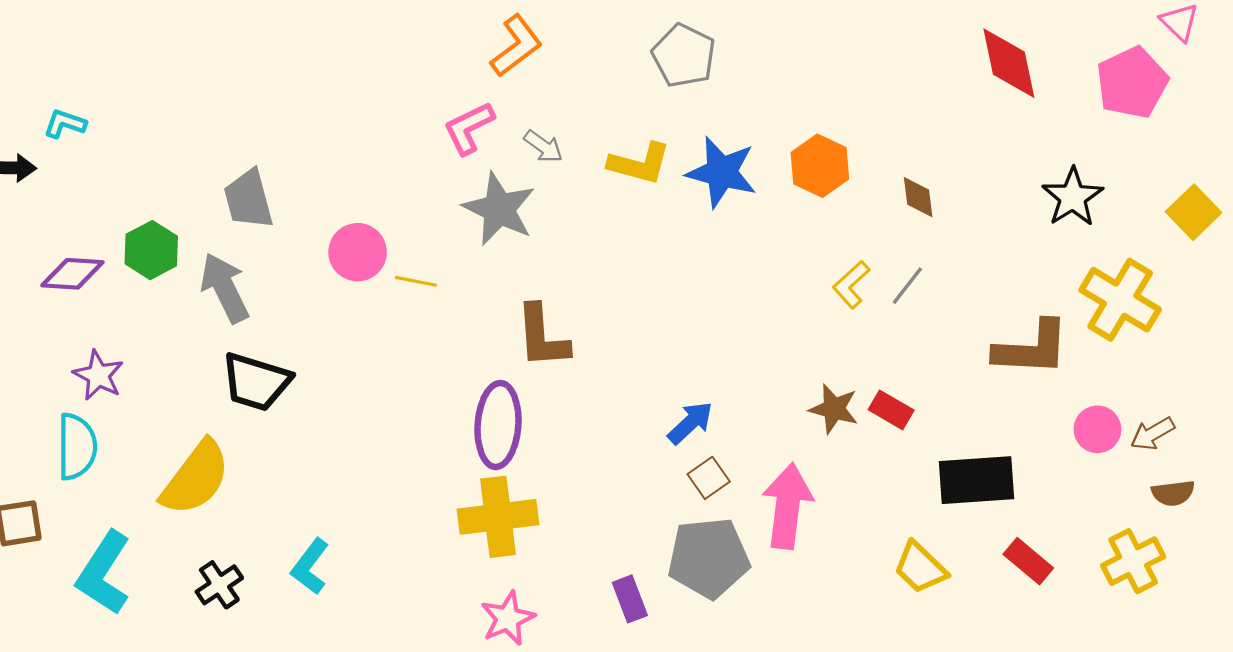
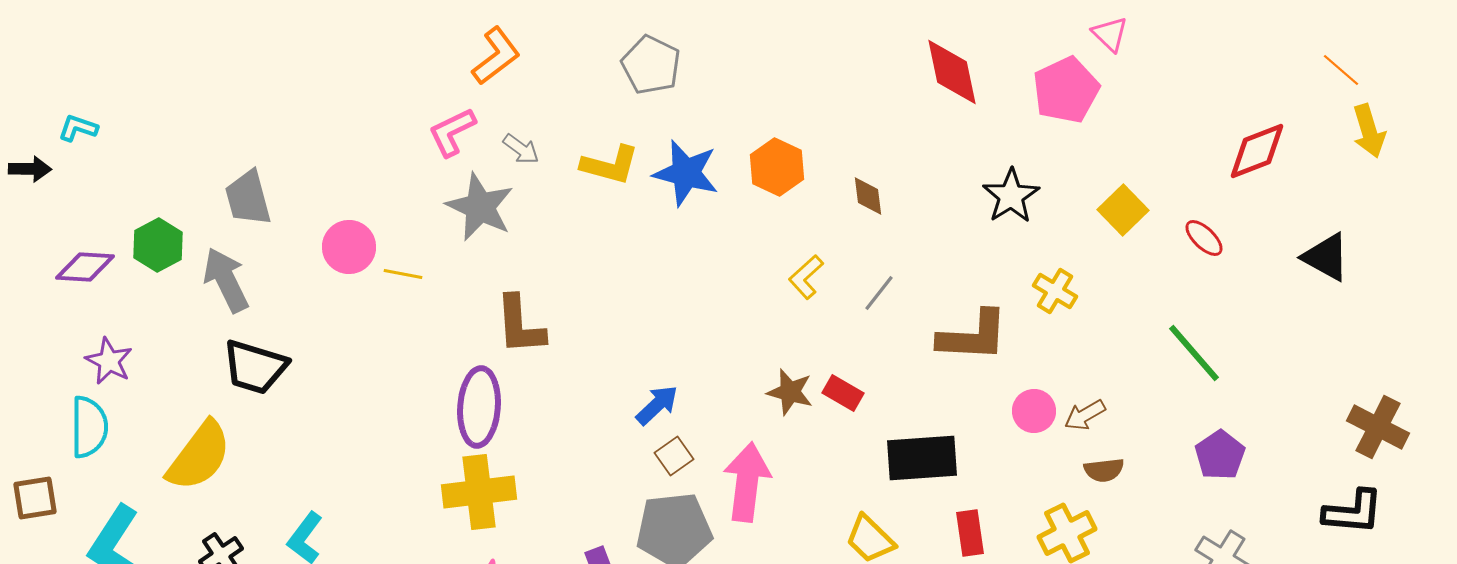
gray line: (907, 286) -> (879, 293), moved
yellow cross: (1120, 300) -> (1055, 291), size x0.6
red rectangle: (1028, 561) -> (970, 533), turned 42

